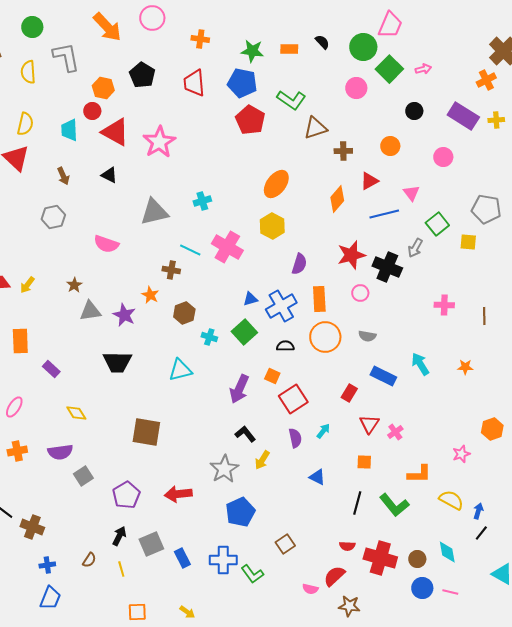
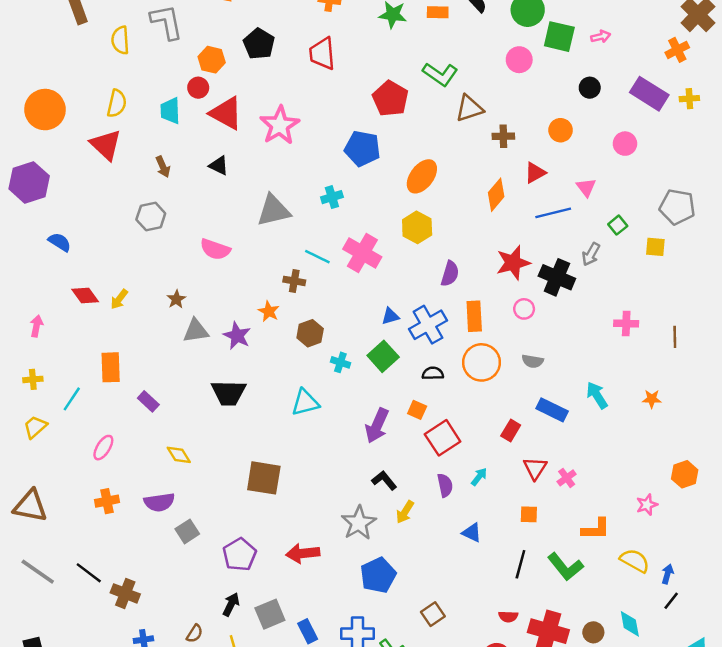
green square: (389, 69) -> (559, 37), turned -32
blue pentagon: (242, 83) -> (362, 148), moved
green square: (437, 224) -> (618, 225), size x0.7

